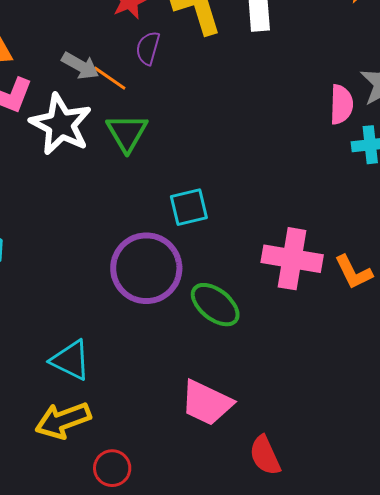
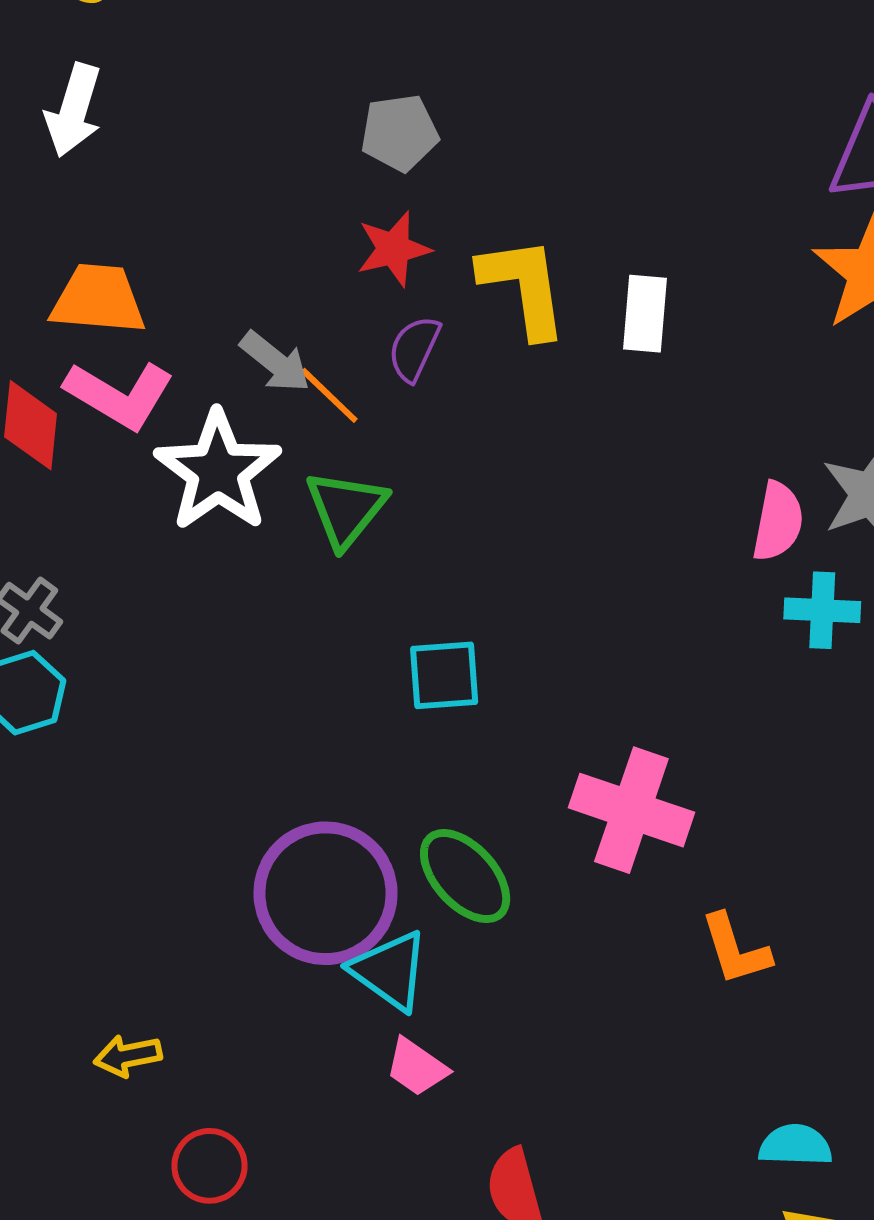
purple circle: (146, 268) -> (326, 893), moved
orange L-shape: (353, 272) -> (735, 949), moved
cyan triangle: (71, 360) -> (390, 971), moved
pink trapezoid: (207, 403) -> (417, 1067), size x0.6
yellow arrow: (63, 420) -> (128, 1056), size x0.6

